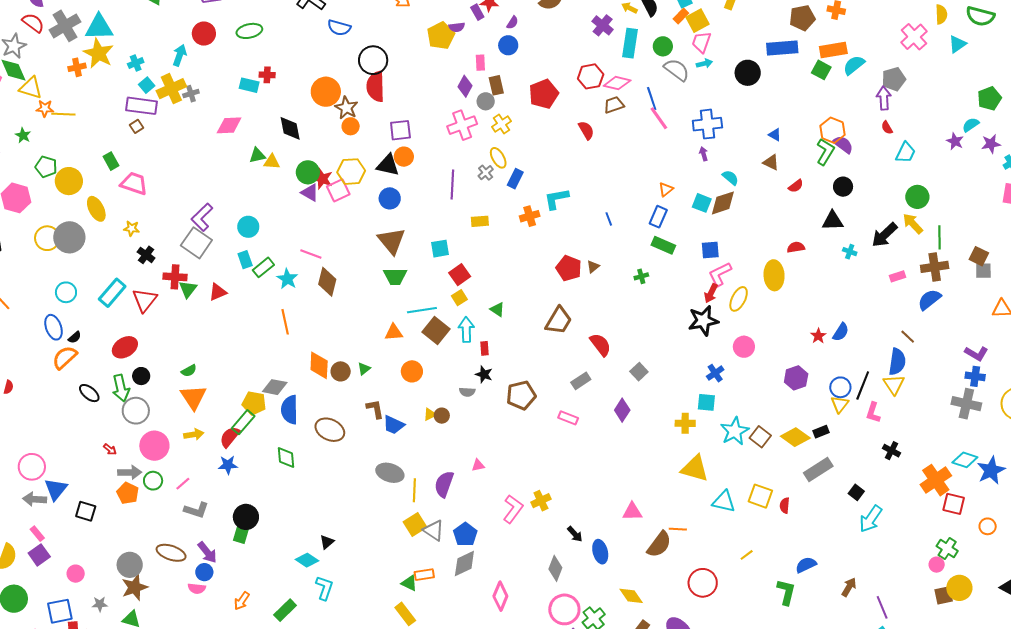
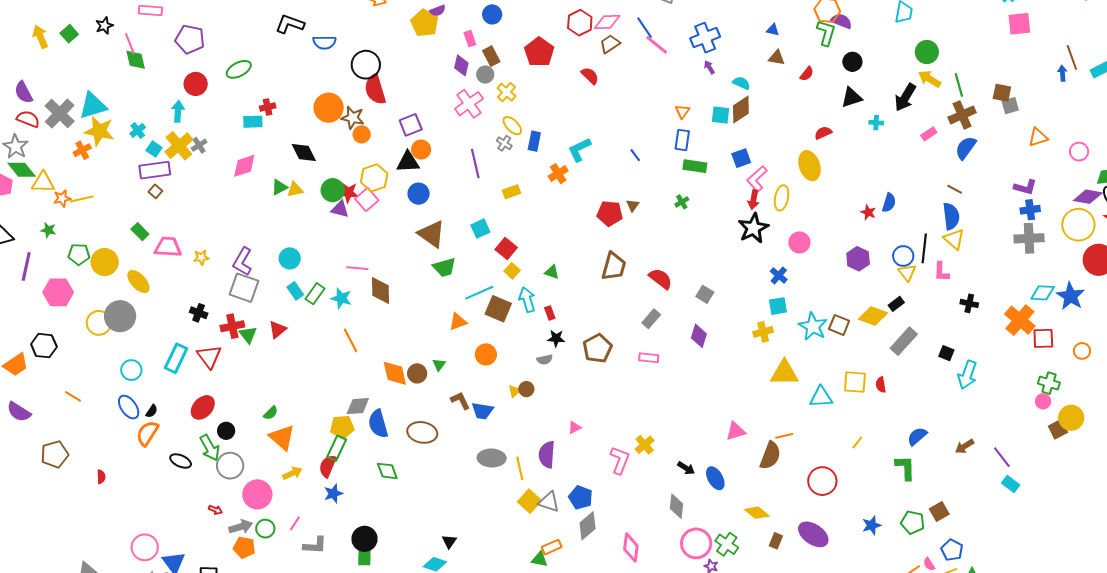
yellow star: (132, 228) -> (201, 258), moved
brown arrow: (849, 587) -> (965, 446), turned -138

